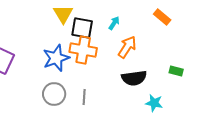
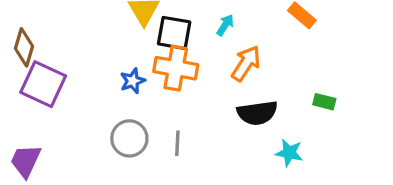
blue star: (56, 58) -> (133, 81), size x0.6

